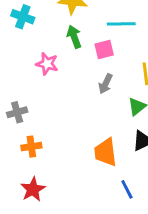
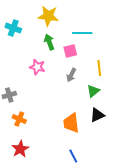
pink star: (47, 64) -> (37, 67), moved
orange cross: (31, 147) -> (19, 119), turned 32
blue line: (127, 189) -> (73, 156), moved

